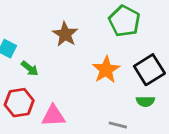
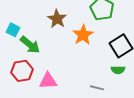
green arrow: (30, 68) -> (30, 45), size x1.5
orange star: (106, 70) -> (83, 35), moved

